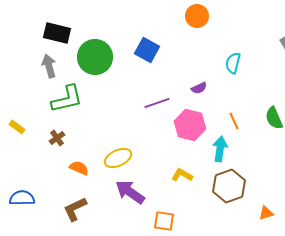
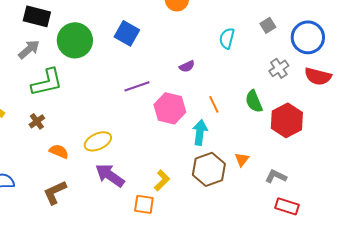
cyan semicircle: (233, 63) -> (227, 38), moved
gray arrow: (49, 66) -> (29, 49), turned 65
purple semicircle: (199, 88) -> (187, 66), moved
yellow L-shape: (182, 175) -> (162, 180), moved, turned 105
orange triangle: (266, 213) -> (242, 159), moved, turned -35

